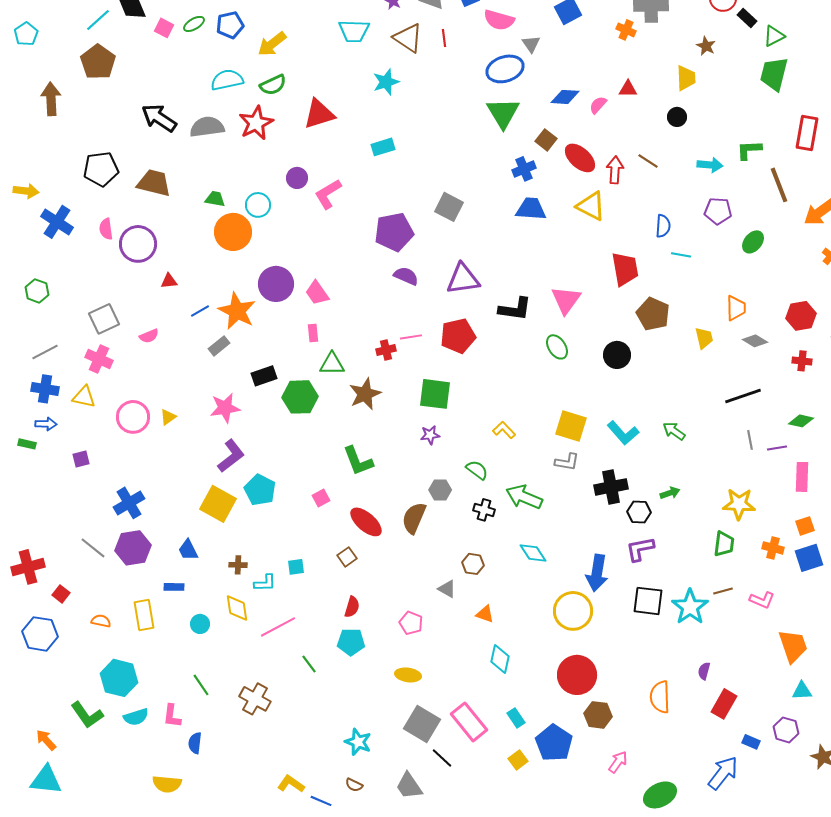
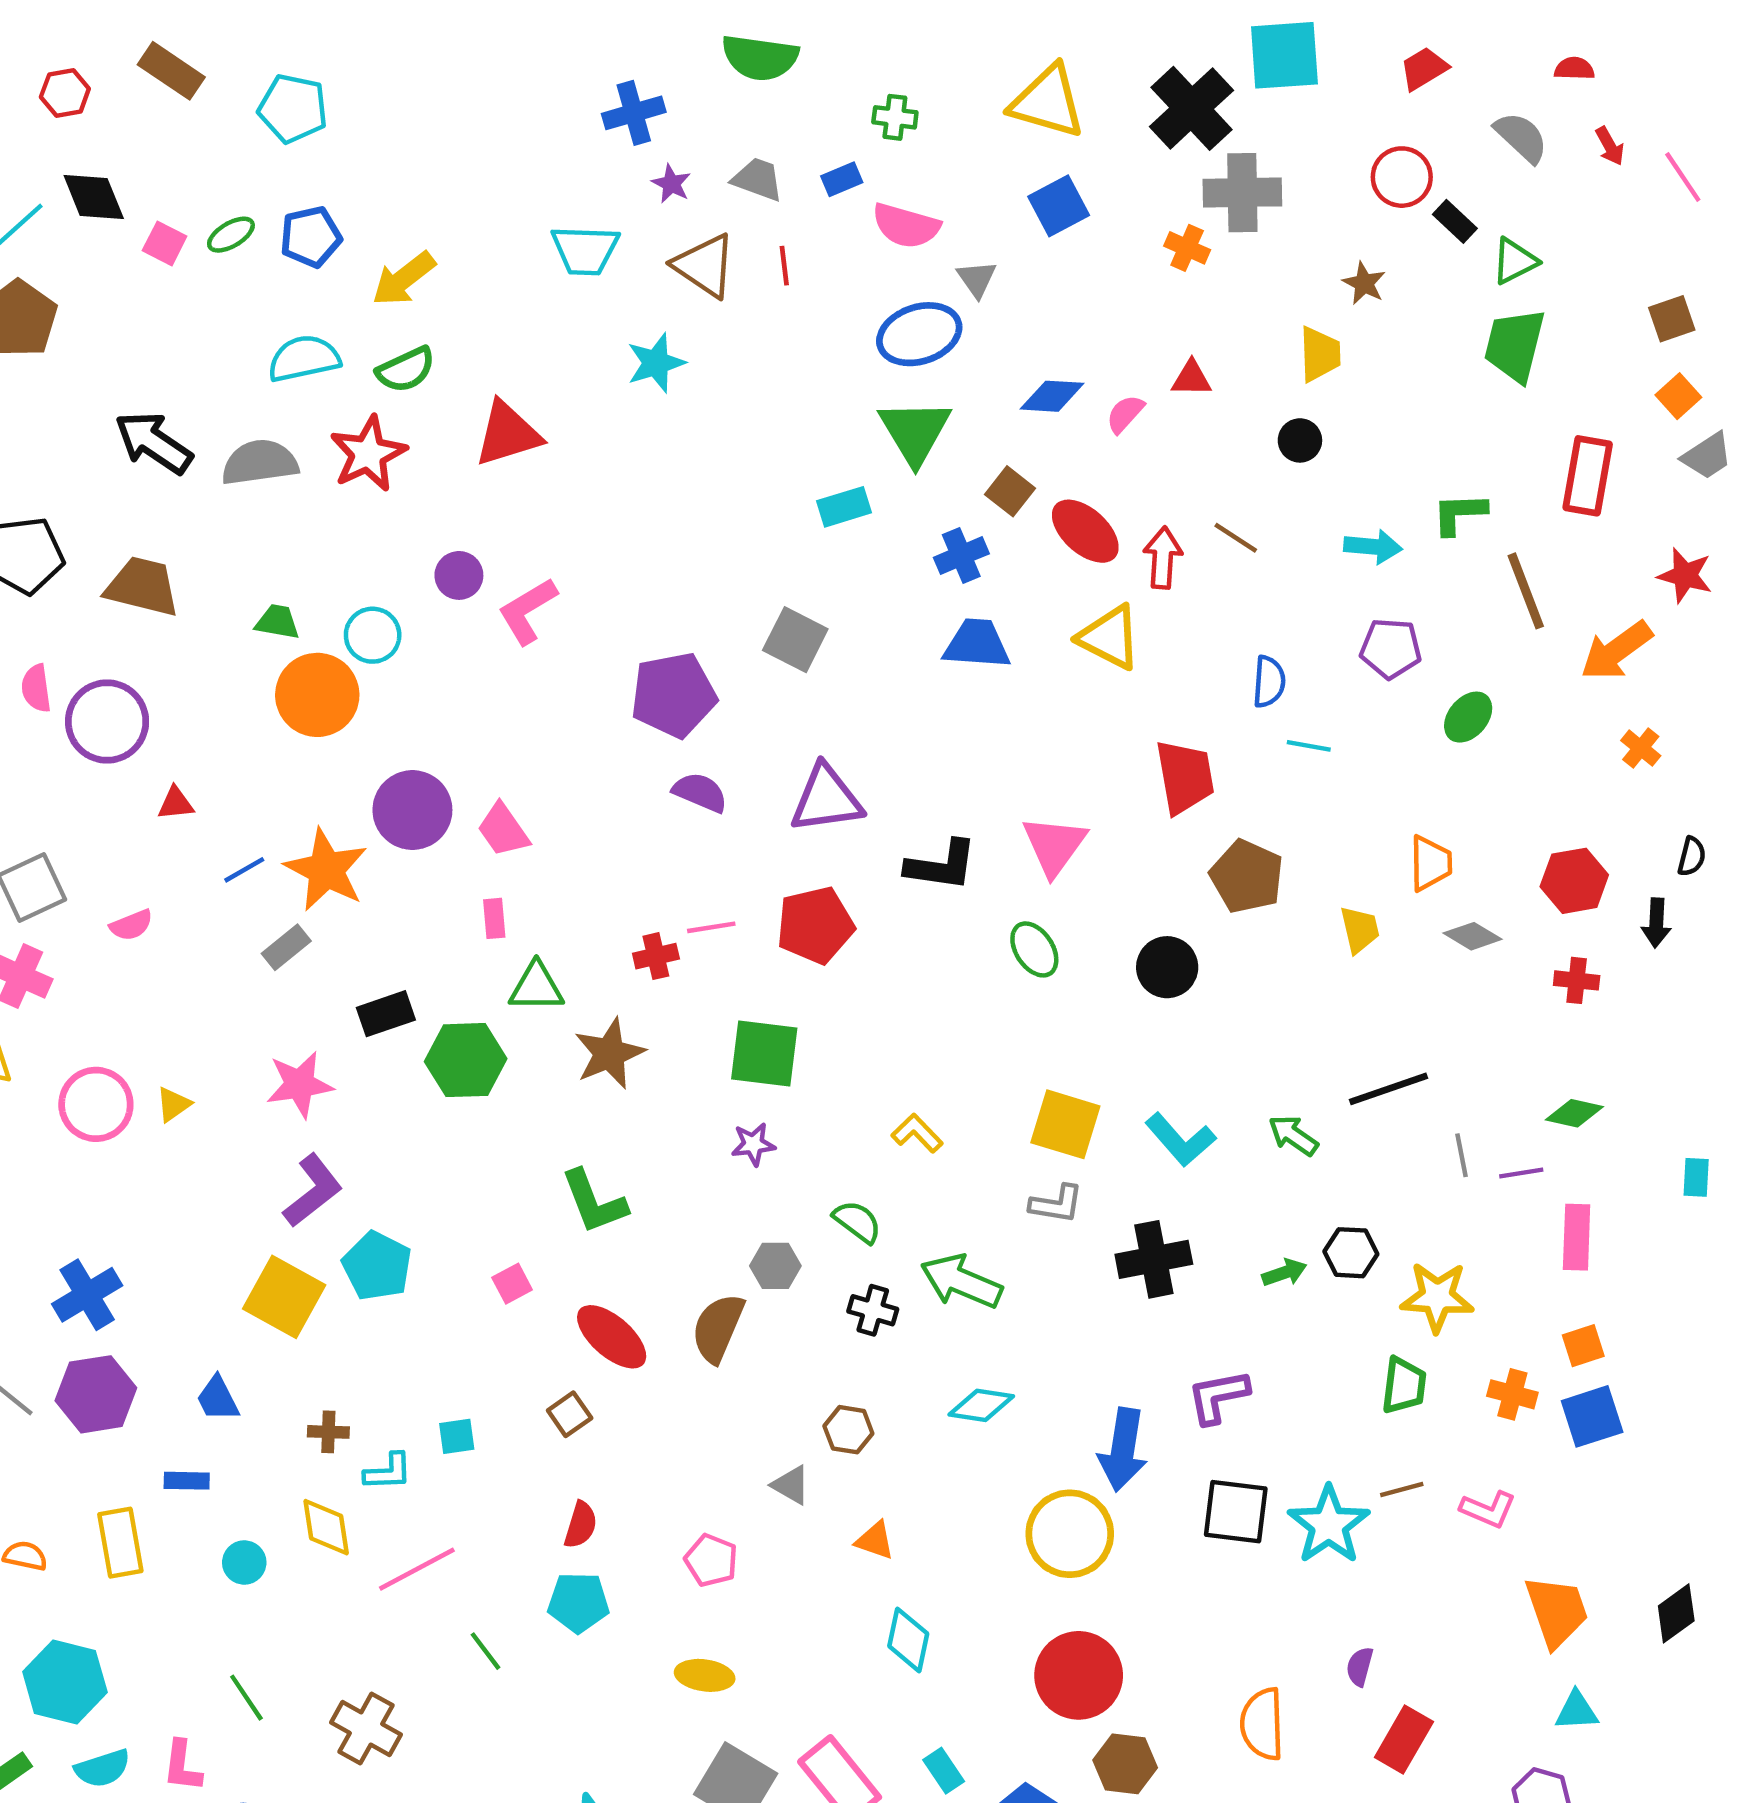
cyan rectangle: (383, 147) -> (844, 507), moved
black line: (743, 396) -> (1388, 1089), moved
black hexagon: (639, 512) -> (1351, 1253), moved
cyan diamond: (533, 553) -> (981, 1405), turned -48

